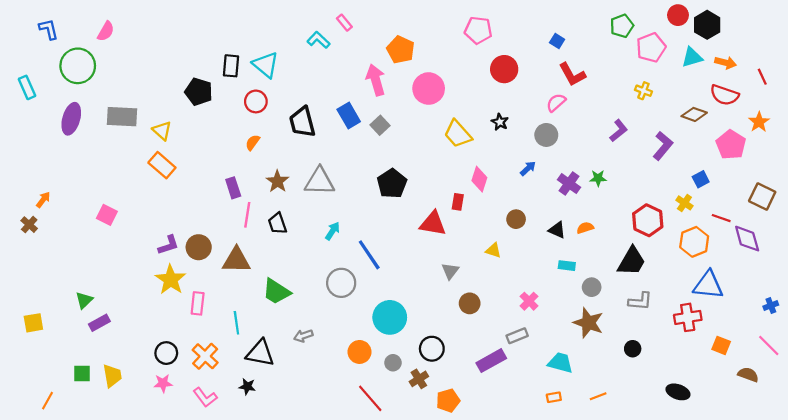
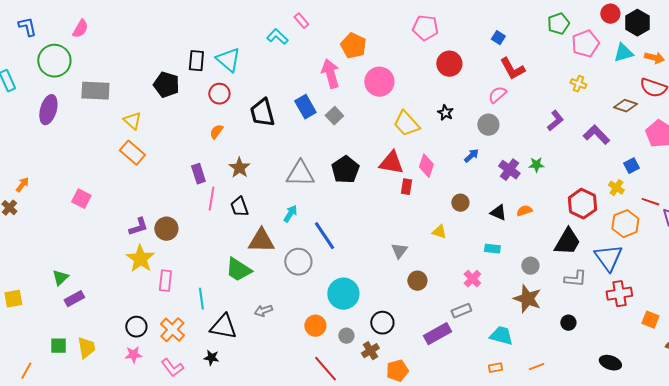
gray rectangle: (122, 117) -> (95, 91), moved
purple L-shape: (663, 146) -> (596, 135), turned -84
gray triangle: (320, 181) -> (300, 174), moved
red triangle: (433, 223) -> (391, 163), moved
brown triangle: (236, 260) -> (261, 241), moved
cyan rectangle: (567, 266) -> (492, 249), moved
blue triangle: (708, 285) -> (608, 258), moved, turned 48

